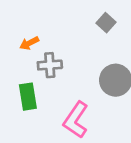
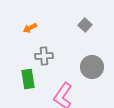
orange arrow: (29, 43) -> (30, 28), moved

